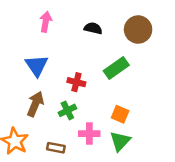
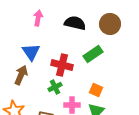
black semicircle: (93, 28) -> (75, 23), size x1.5
red cross: (76, 82) -> (62, 65), size x1.5
brown arrow: (35, 104) -> (21, 75), moved

